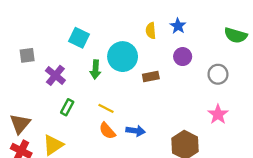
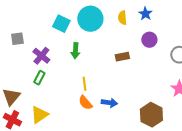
cyan circle: (123, 57) -> (90, 19), moved
green rectangle: (67, 107) -> (39, 78), moved
yellow line: (106, 108) -> (84, 84), turned 56

